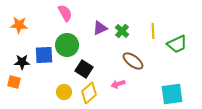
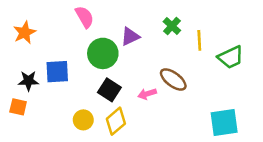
orange star: (19, 25) -> (25, 33), turned -30
green cross: (122, 31) -> (172, 26), moved
green circle: (67, 45) -> (103, 53), moved
pink arrow: (118, 84) -> (147, 94), moved

